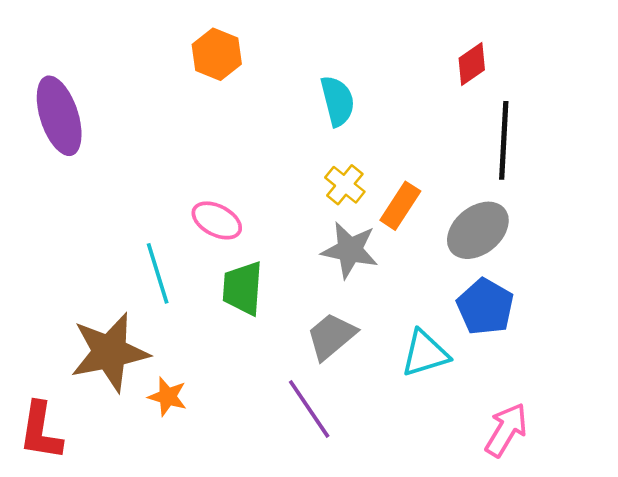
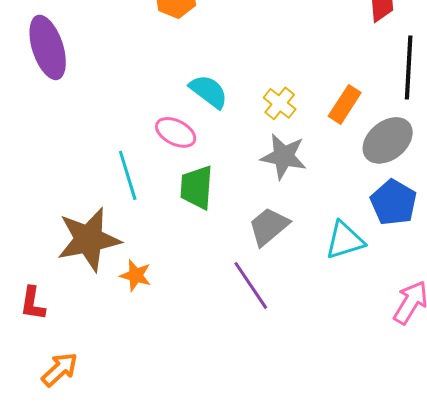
cyan semicircle: (337, 101) -> (209, 91), moved, turned -39
orange rectangle: (400, 206) -> (345, 104), moved
red L-shape: (41, 431) -> (33, 303), size x0.7

